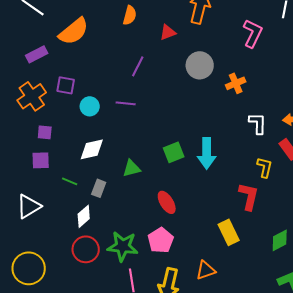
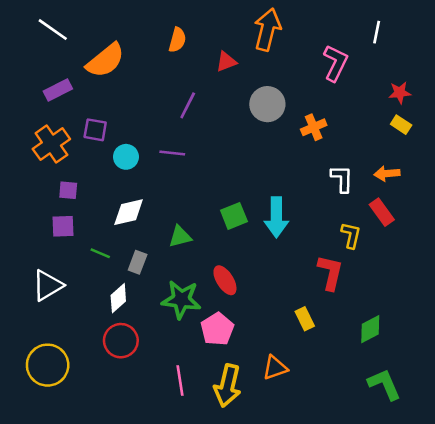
yellow rectangle: (229, 232) -> (305, 319), size x0.7
green star: (123, 246) -> (181, 300), moved

